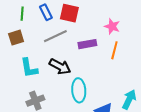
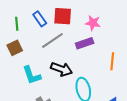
pink star: (112, 26) -> (93, 23), moved
orange line: (114, 50) -> (112, 61), moved

